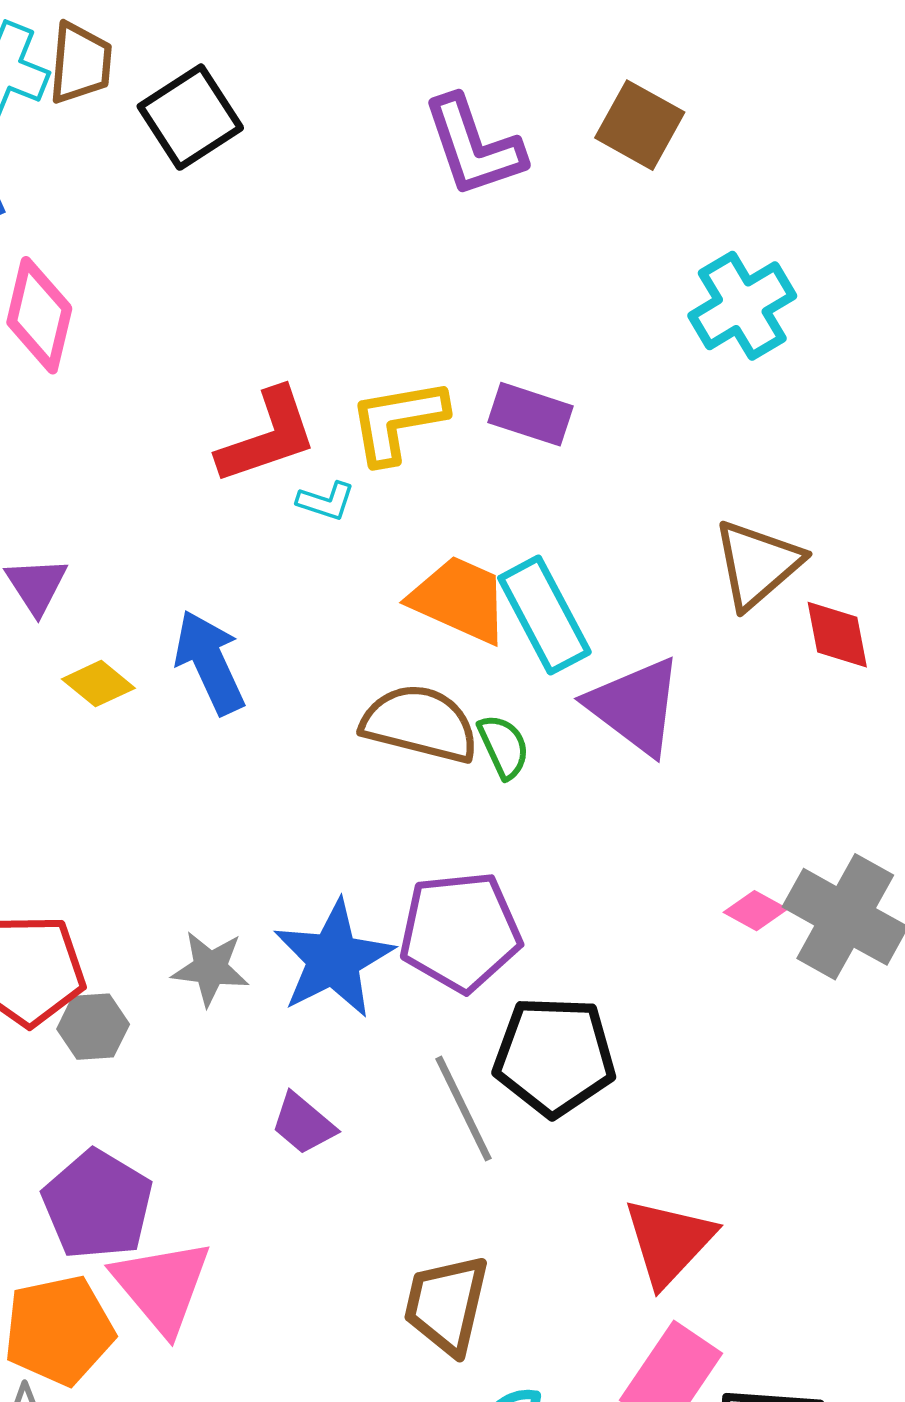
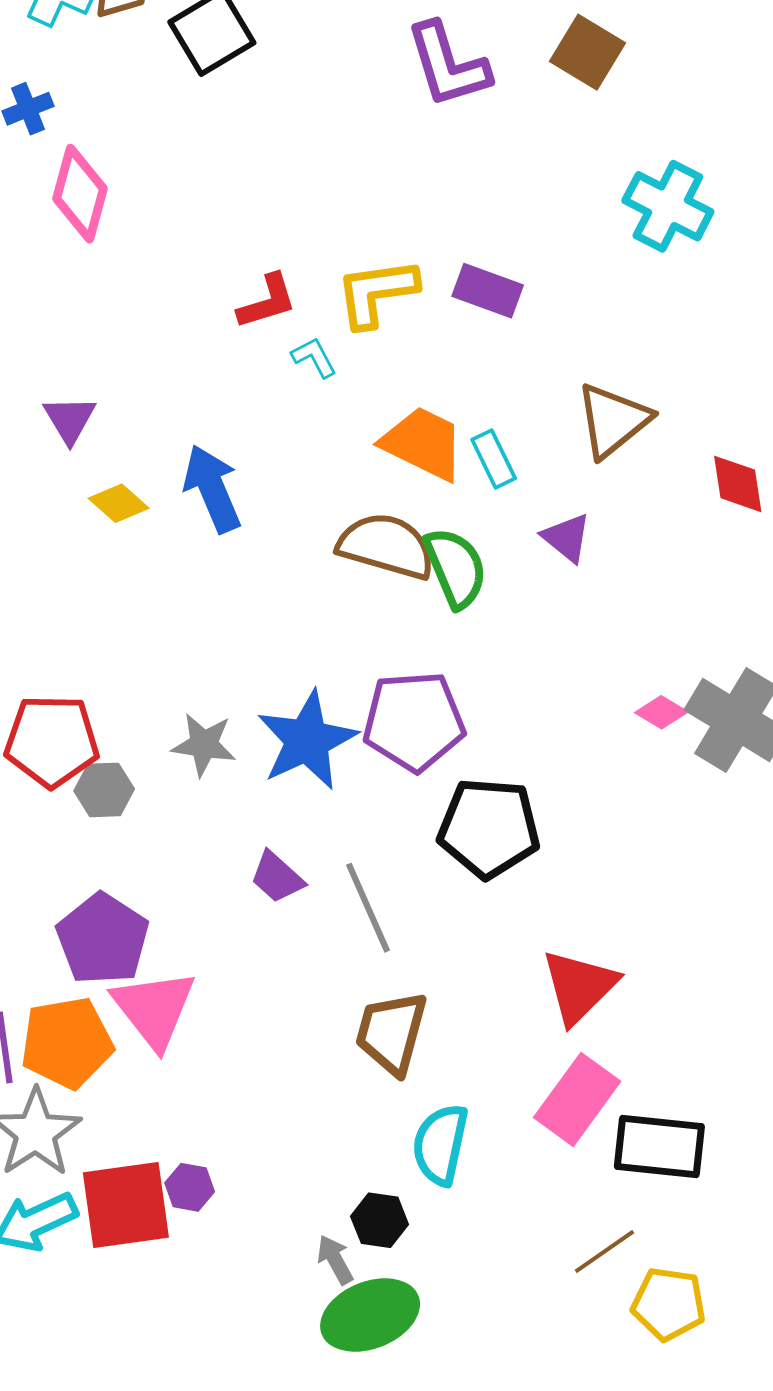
cyan cross: (742, 306) -> (668, 206), turned -34
red L-shape: (267, 436) -> (267, 302), size x0.7
cyan L-shape: (326, 501) -> (314, 357), turned -138
brown triangle: (757, 564) -> (613, 420), moved
cyan rectangle: (544, 615) -> (494, 459), size x0.6
purple triangle: (635, 706) -> (567, 538), size x0.6
green semicircle: (504, 746) -> (456, 568), size x1.5
gray line: (463, 1109) -> (368, 908), moved

